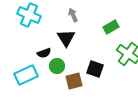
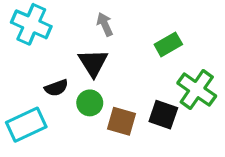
green circle: (57, 66) -> (90, 103), moved
black square: (95, 69) -> (163, 115), moved
brown square: (74, 81) -> (122, 121), moved, turned 30

